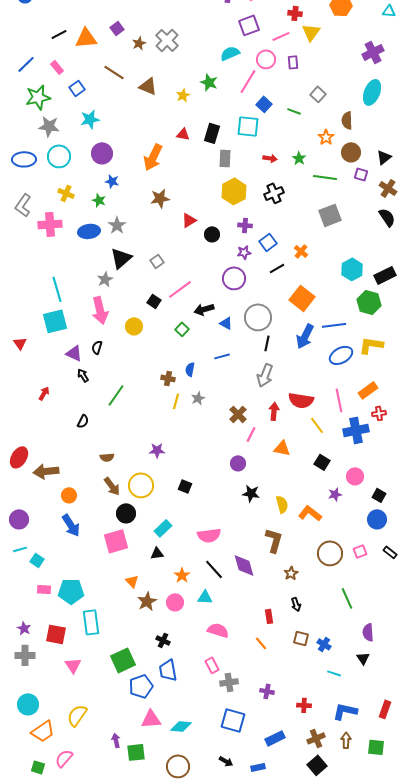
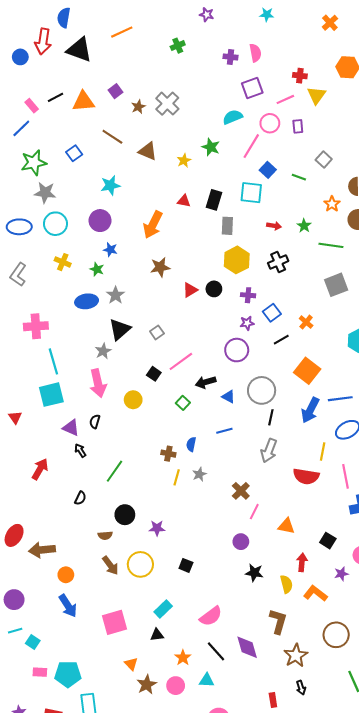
pink rectangle: (57, 67) -> (32, 106), moved
cyan star: (90, 119) -> (110, 185), moved
pink cross: (50, 224) -> (36, 326), moved
black circle: (212, 234) -> (214, 289), moved
red arrow: (44, 393) -> (40, 469), size x1.5
red arrow: (274, 411) -> (302, 562), moved
yellow line: (317, 425) -> (323, 452), moved, turned 48
black circle: (126, 513) -> (125, 515), moved
pink semicircle: (209, 535) -> (211, 616), turned -30
brown star: (291, 573) -> (296, 656), size x1.6

